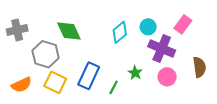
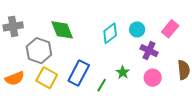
purple cross: (162, 48) -> (149, 51), size x0.7

